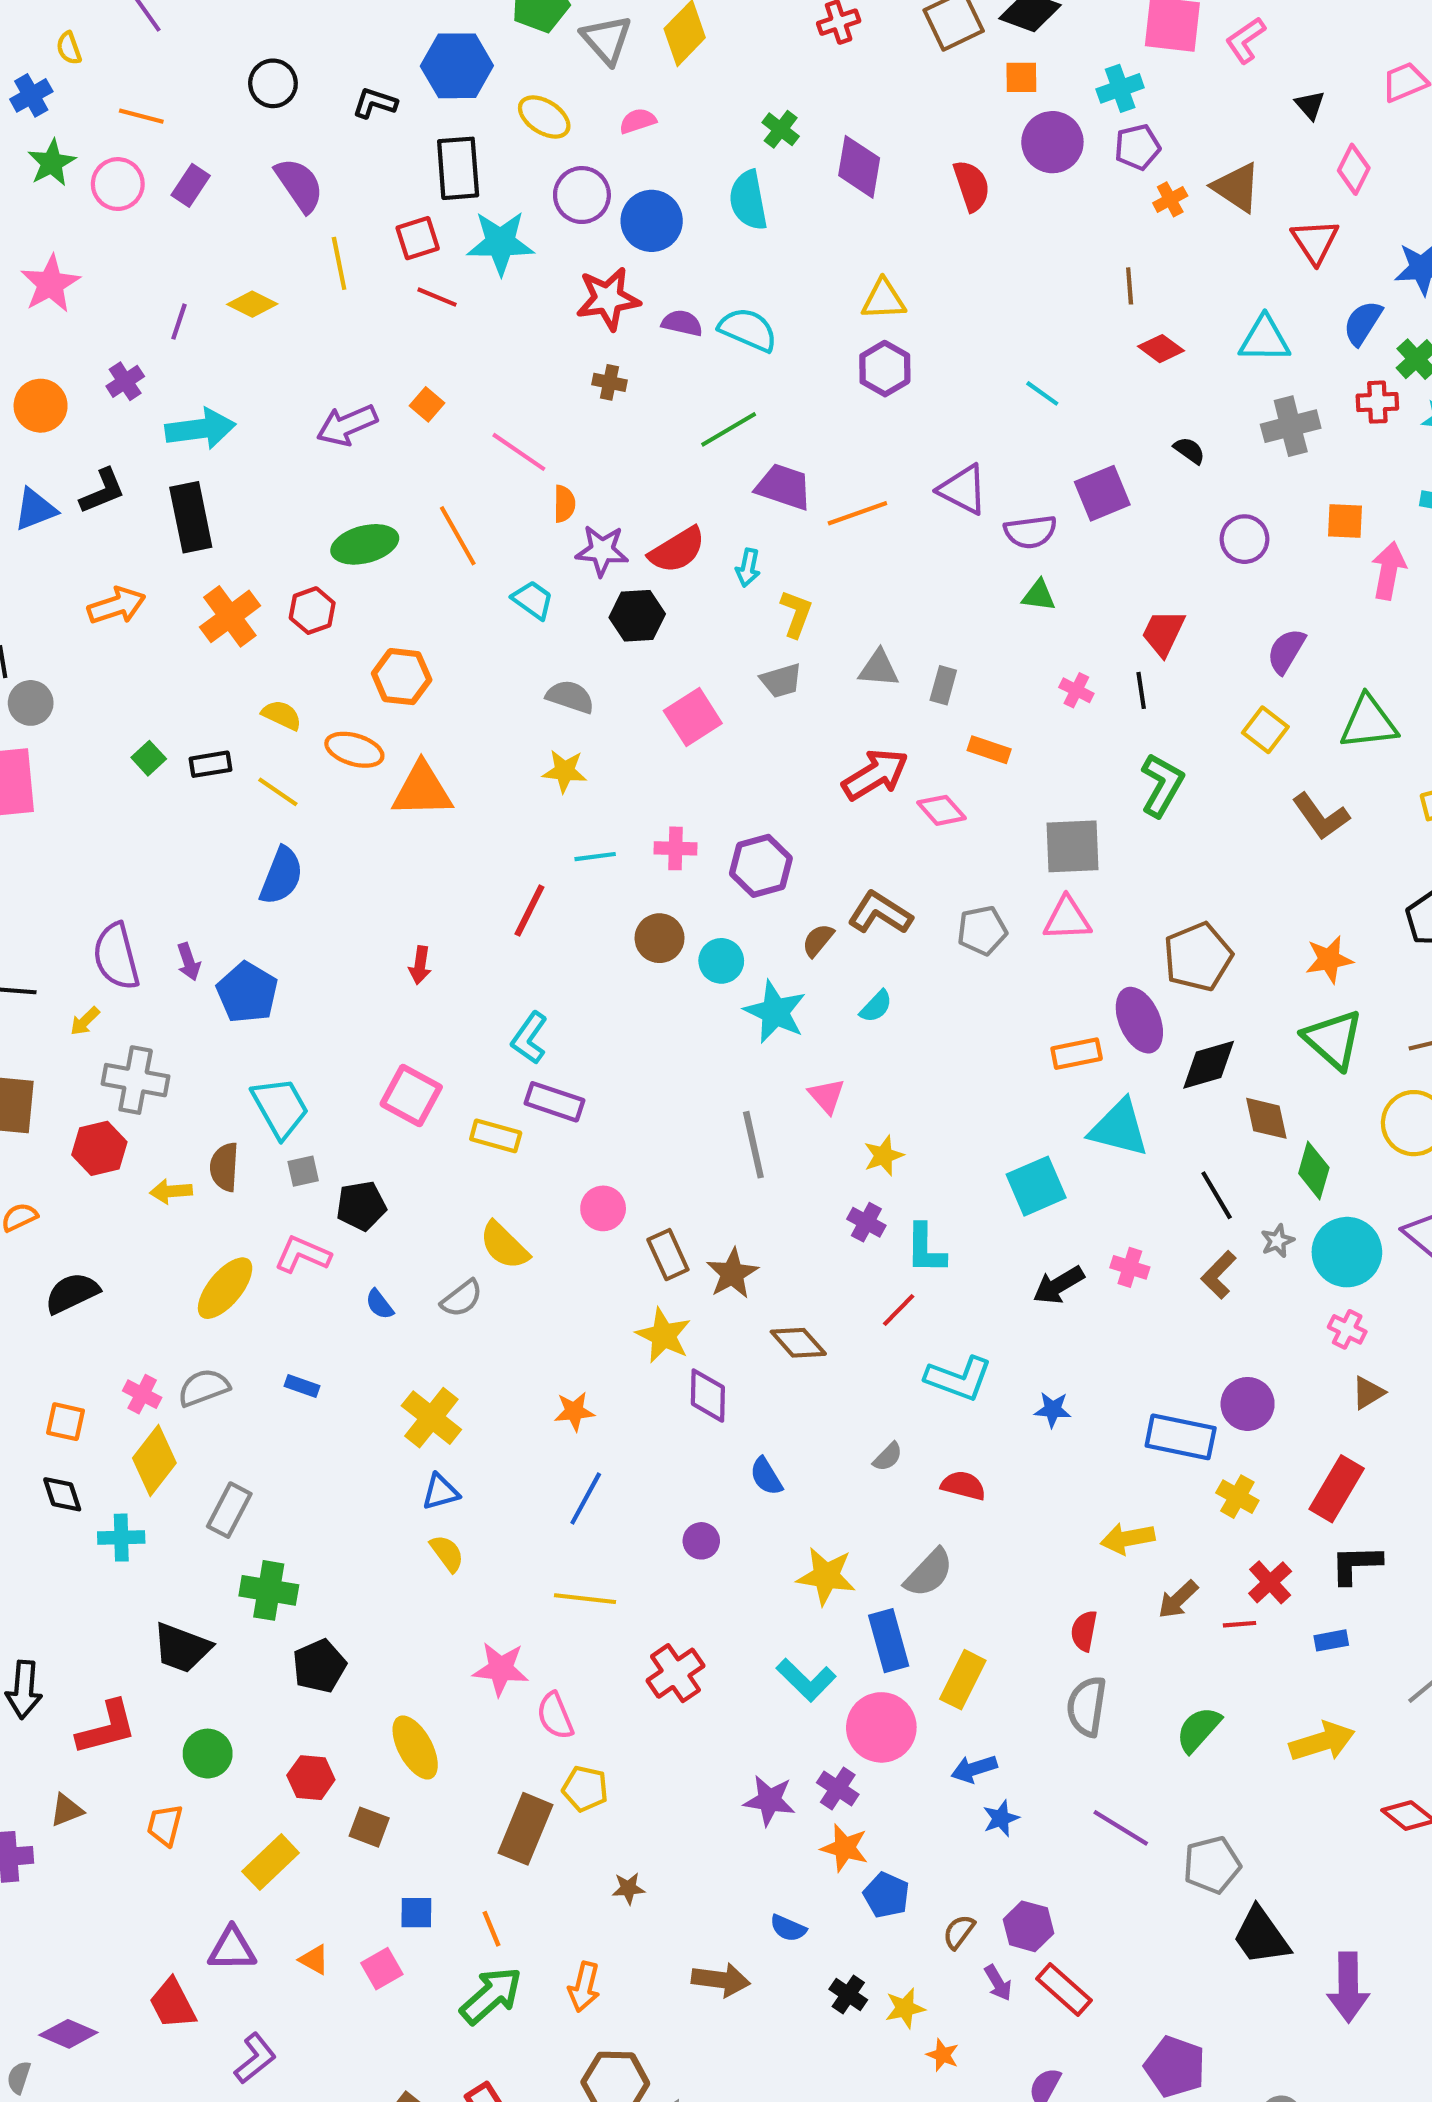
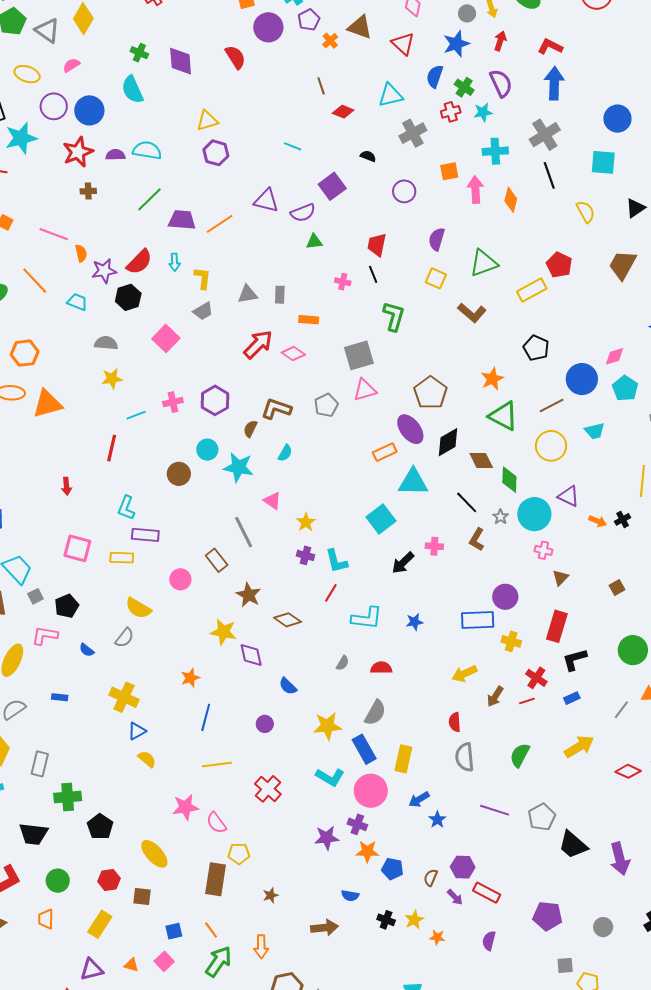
brown circle: (660, 938) -> (179, 474), moved
brown rectangle: (668, 1255) -> (217, 560), moved

